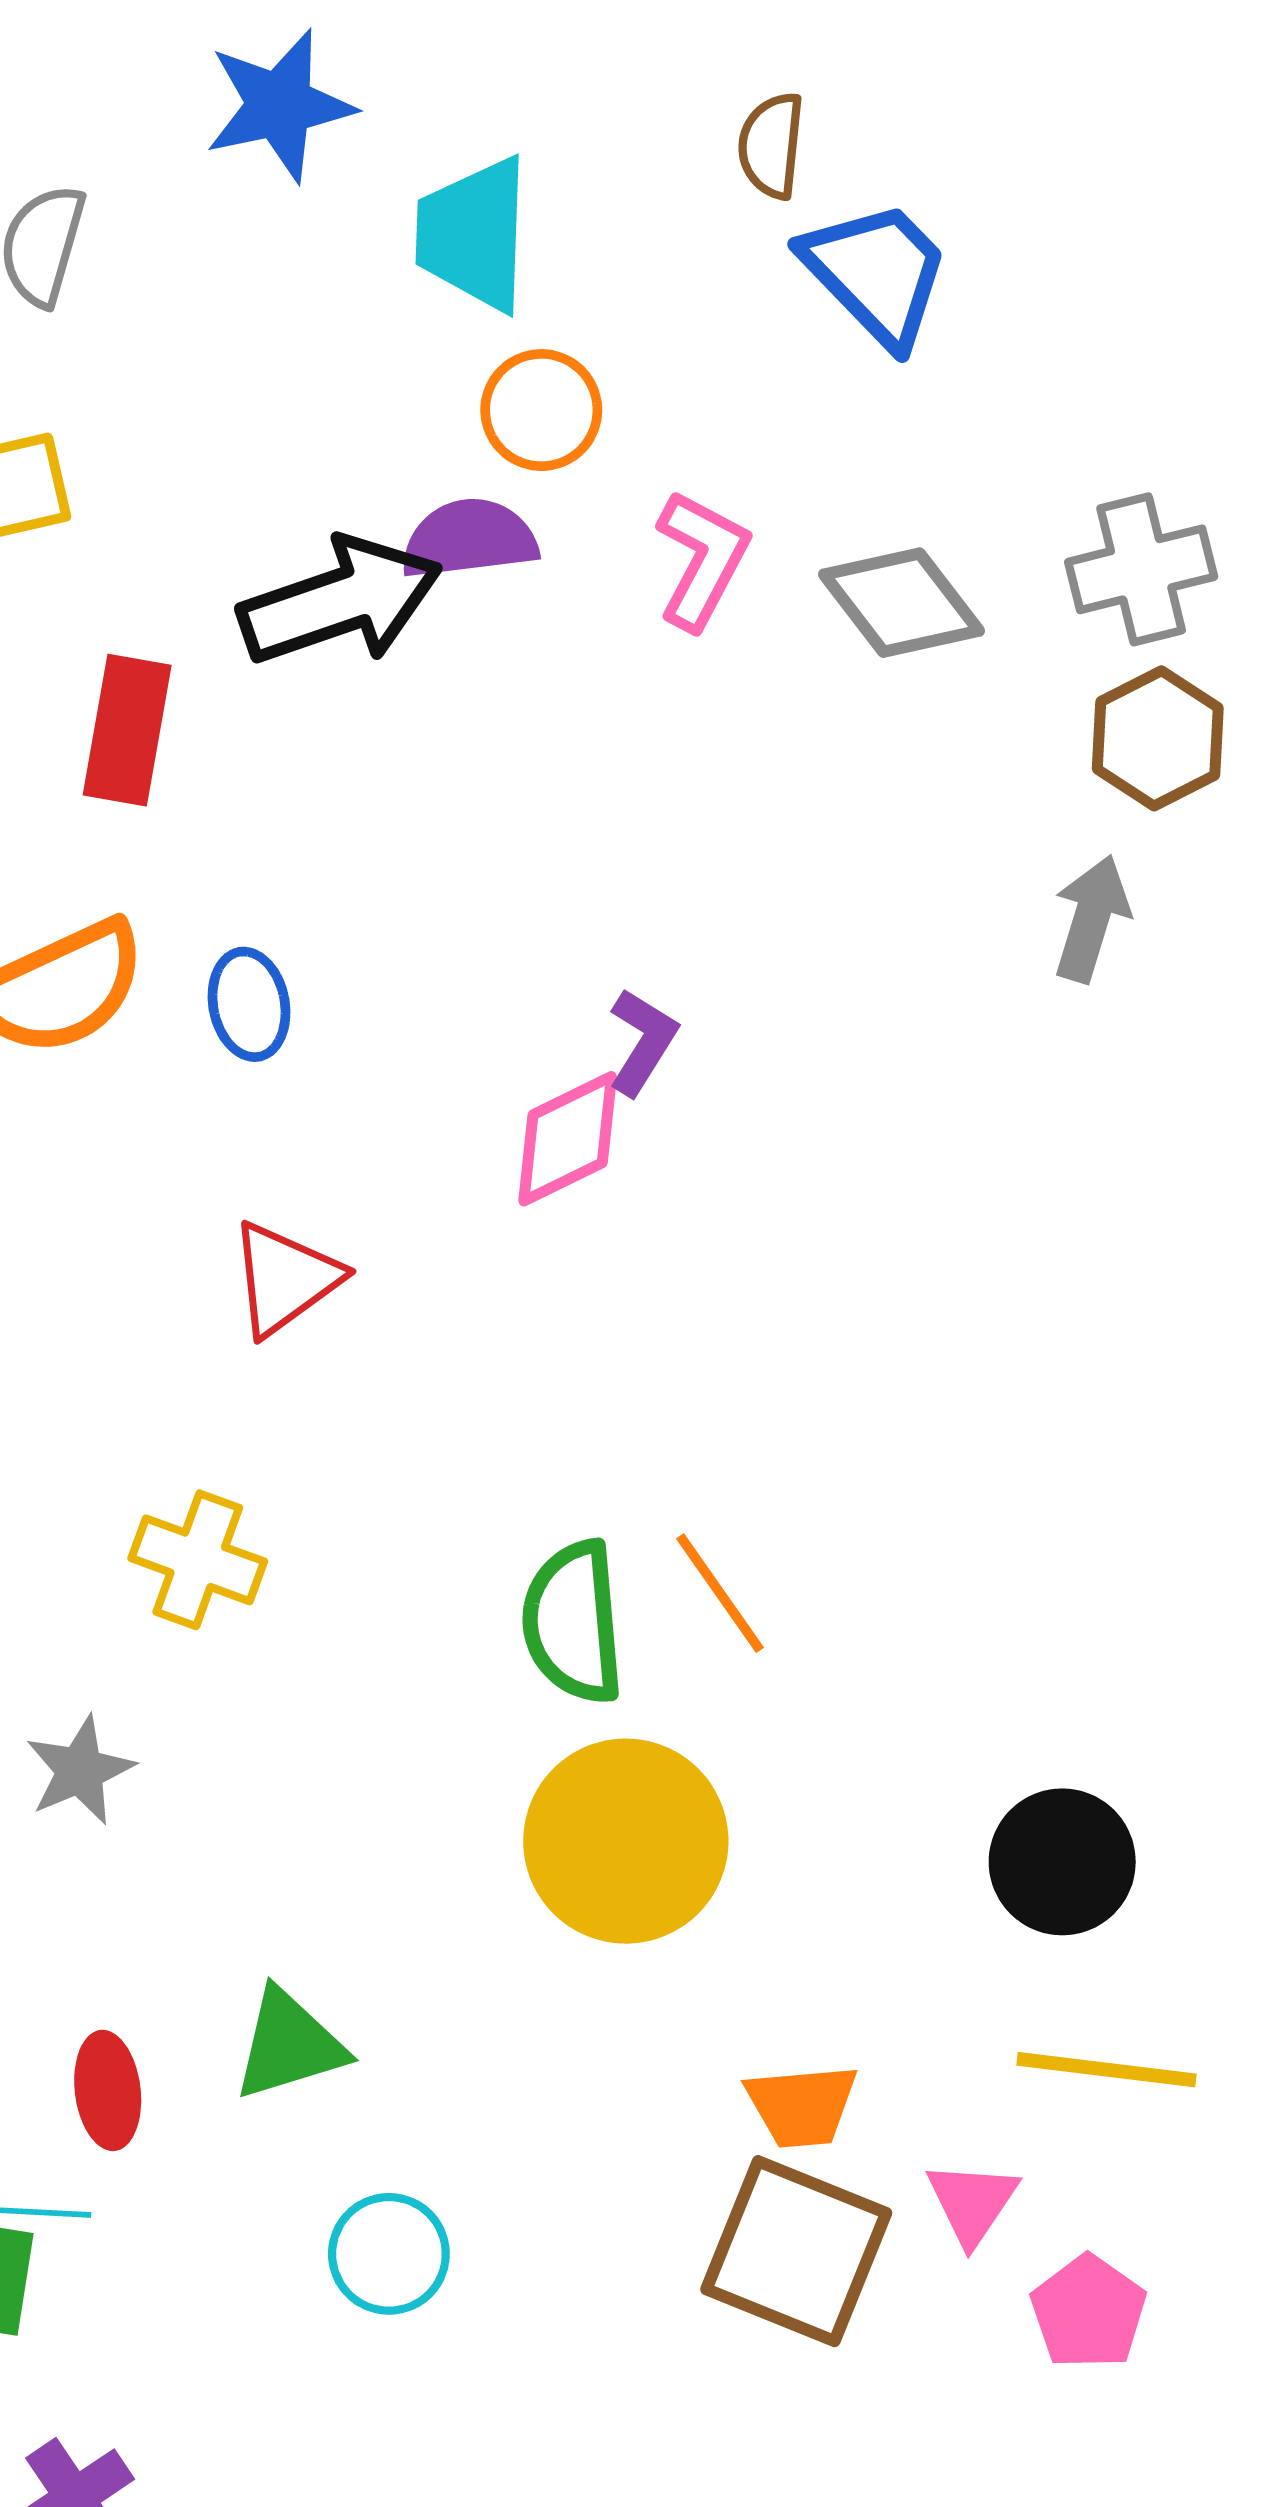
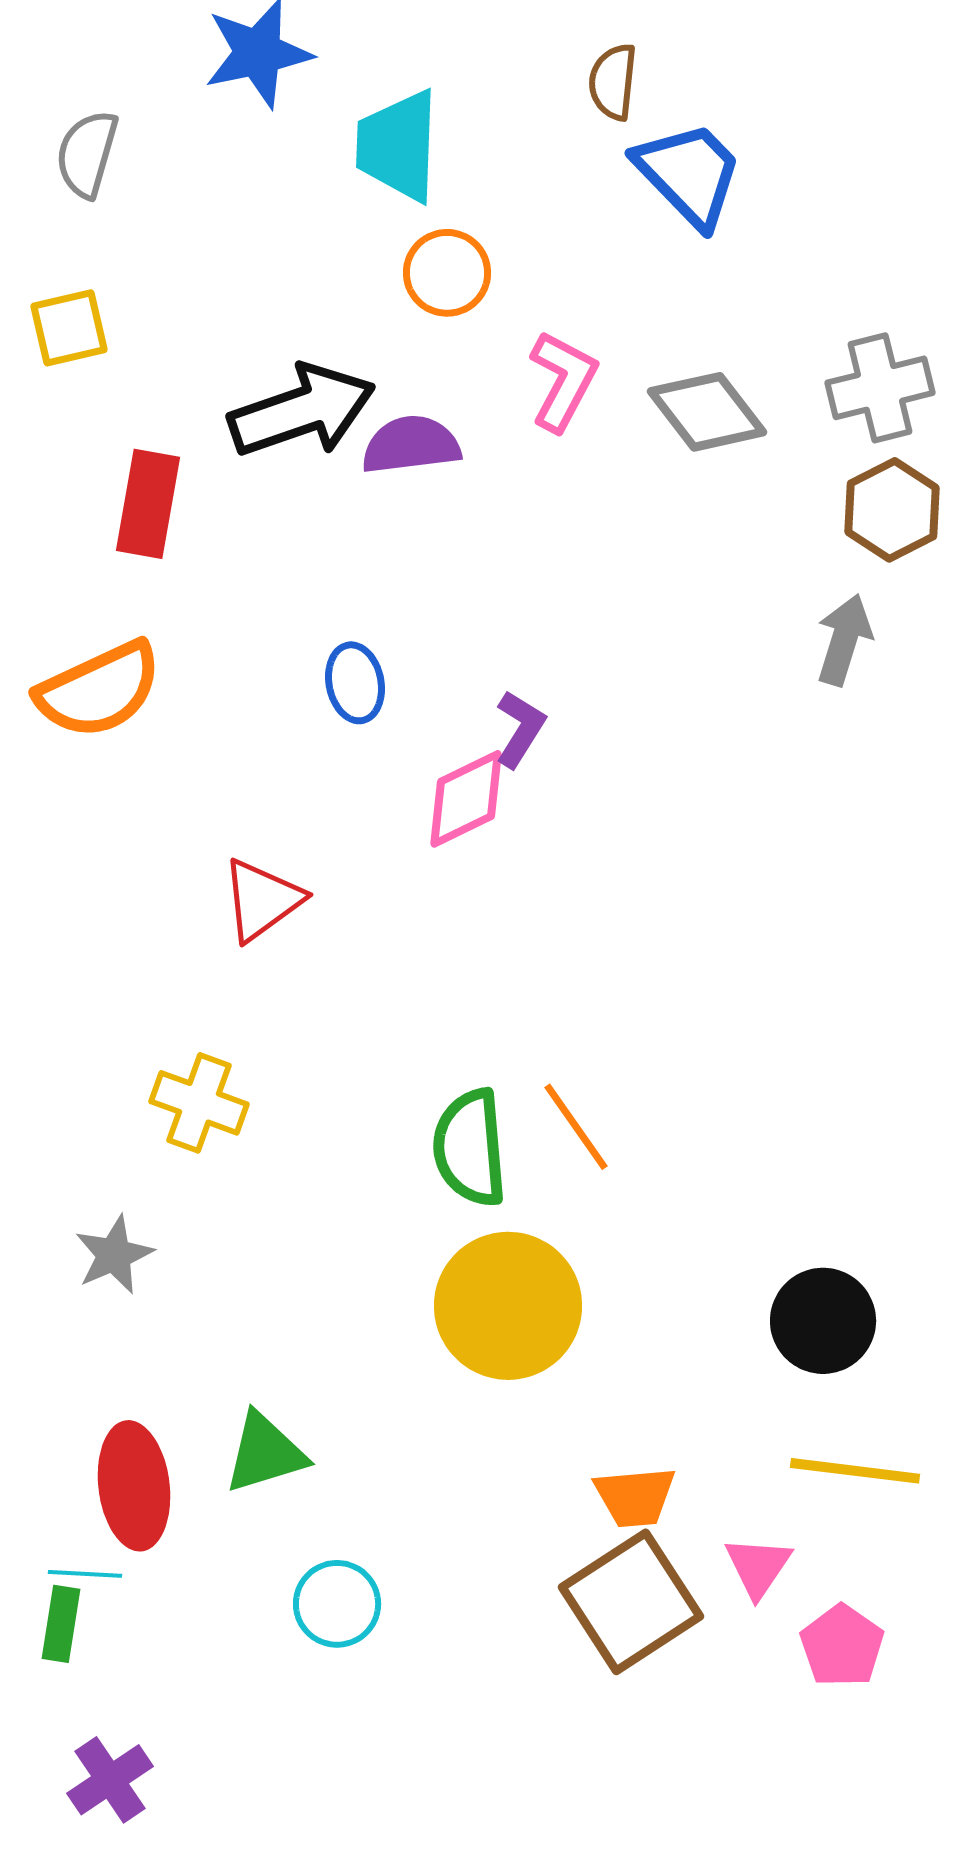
purple semicircle: (469, 539) -> (411, 445), moved
blue ellipse: (249, 1004) -> (355, 683), moved
red ellipse: (108, 2090) -> (134, 1486), size x1.5
brown square: (796, 2251) -> (631, 1602), turned 35

